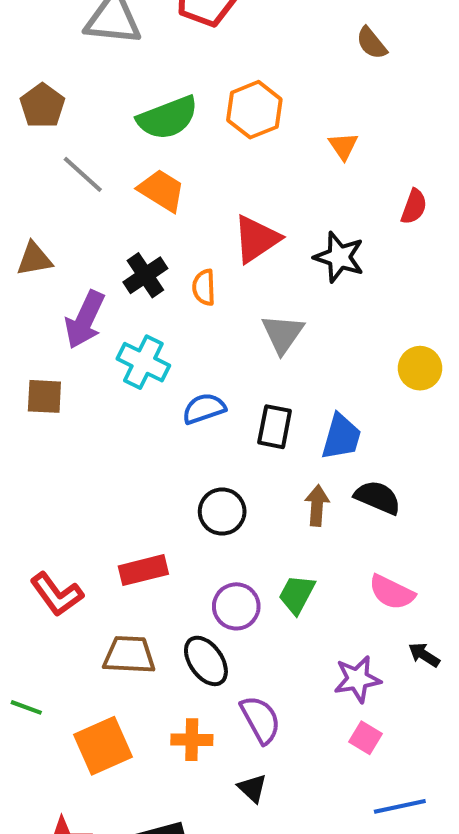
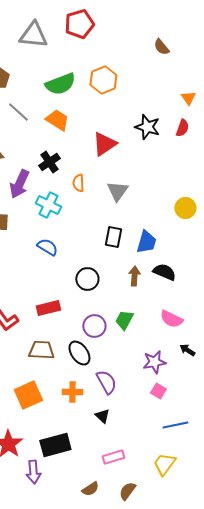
orange triangle: (343, 146) -> (188, 98), moved
black star: (339, 257) -> (147, 127), moved
orange semicircle: (204, 287) -> (78, 183), moved
blue semicircle: (204, 409) -> (47, 247), moved, turned 50

